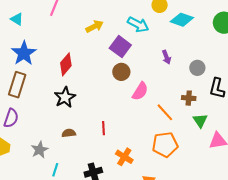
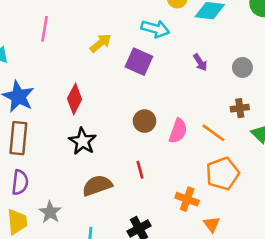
brown circle: (121, 72) -> (144, 121), moved
pink semicircle: (140, 91) -> (178, 131), moved
brown semicircle: (69, 133) -> (97, 186), size x1.6
gray star: (40, 150) -> (50, 212), moved
orange cross: (124, 157) -> (187, 199), moved

